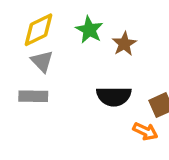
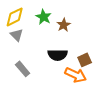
gray rectangle: (33, 96) -> (23, 69), moved, turned 49
orange arrow: (145, 131) -> (76, 75), size x1.5

